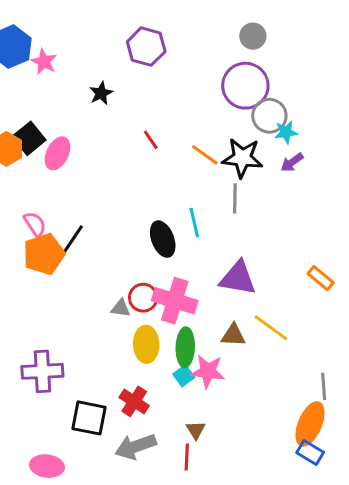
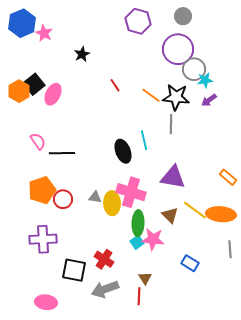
purple hexagon: (146, 47) -> (138, 21), moved
black line: (71, 242) -> (62, 153), turned 55
orange pentagon: (44, 254) -> (42, 190), moved
red circle: (143, 298) -> (63, 199), moved
brown triangle: (233, 335) -> (170, 215), turned 42
yellow ellipse: (146, 344) -> (112, 203), moved
orange ellipse: (310, 424) -> (221, 214), moved, turned 72
blue rectangle: (310, 453) -> (190, 263), moved

